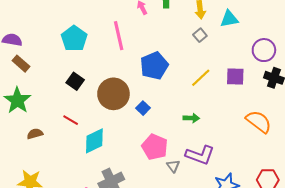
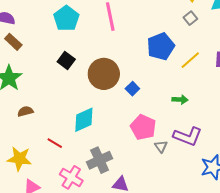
blue pentagon: (154, 66) -> (161, 46), moved
red line: (71, 120) -> (55, 143), moved

